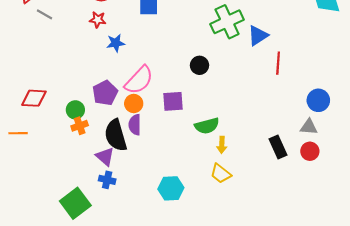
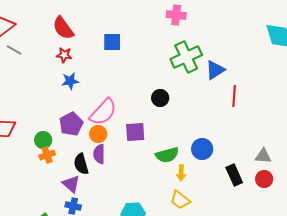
blue star: (116, 43) -> (70, 81), moved
blue circle: (318, 100) -> (202, 149), moved
black semicircle: (116, 135) -> (81, 164), size x0.7

